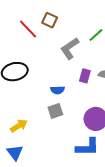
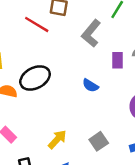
blue semicircle: (57, 90) -> (90, 85), turned 48
gray square: (55, 111) -> (99, 141), moved

